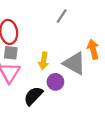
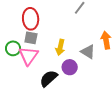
gray triangle: (74, 63) -> (88, 52), size x0.7

